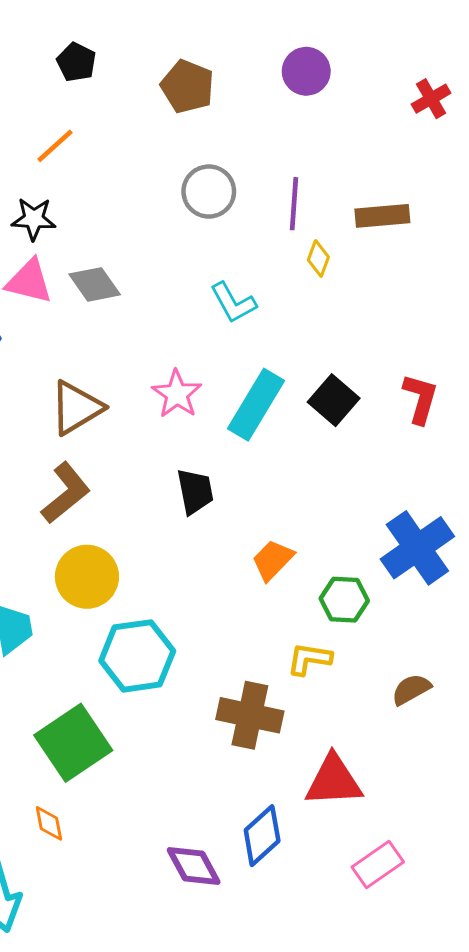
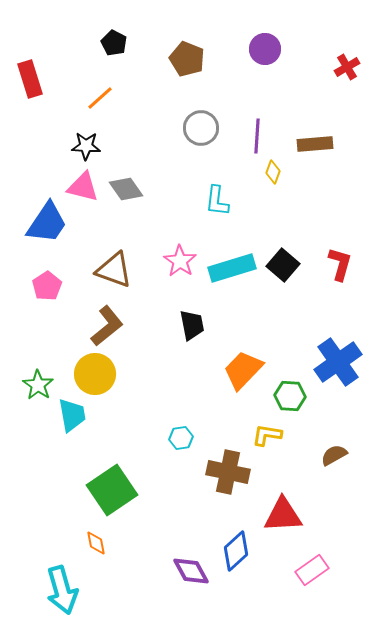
cyan L-shape: (233, 303) -> (217, 201), turned 36
cyan rectangle: (256, 405) -> (232, 268), turned 42
brown triangle: (76, 408) -> (114, 270), turned 51
orange trapezoid: (273, 560) -> (243, 370), size x1.4
yellow circle: (87, 577) -> (95, 374), moved
cyan hexagon: (137, 656) -> (181, 438), moved, size x0.5

